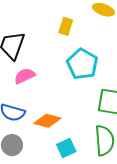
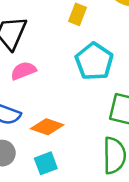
cyan square: (66, 148) -> (46, 163), moved

